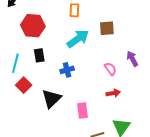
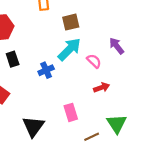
brown square: (107, 28) -> (71, 22), moved
cyan arrow: (78, 39) -> (69, 49), moved
black triangle: (51, 99) -> (33, 126), moved

